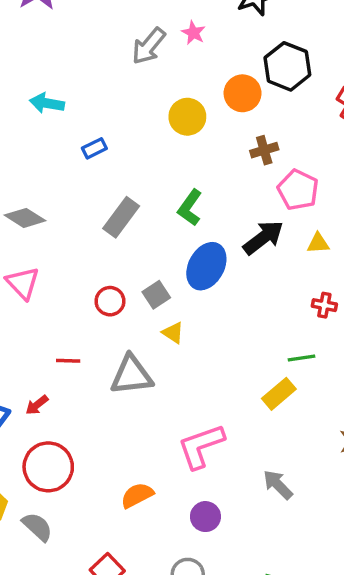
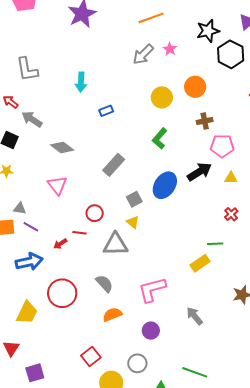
black hexagon: (287, 66) -> (231, 54), moved
cyan arrow: (47, 103) -> (81, 82), turned -102
pink pentagon: (298, 190) -> (222, 146), turned -30
green L-shape: (190, 208) -> (160, 138), moved
gray rectangle: (121, 217) -> (114, 165), moved
red circle: (110, 301) -> (95, 213), moved
red cross: (324, 305) -> (231, 214), turned 32
yellow triangle: (173, 333) -> (133, 222), moved
red arrow: (37, 405) -> (60, 244), moved
gray semicircle: (37, 527) -> (104, 284), moved

